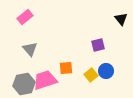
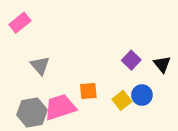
pink rectangle: (25, 17) -> (20, 23), moved
black triangle: (121, 19) -> (162, 64), moved
purple square: (98, 45) -> (131, 60), turned -32

